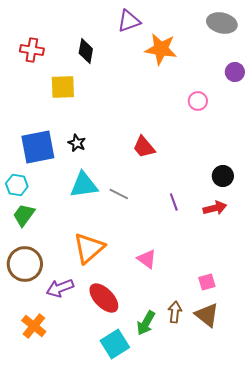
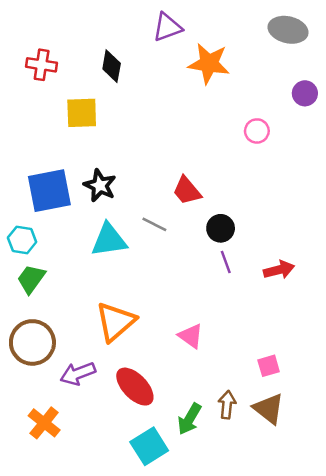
black star: (77, 143) -> (100, 185), size x1.4
black circle: (223, 176) -> (221, 228), moved
gray line: (119, 194) -> (154, 224), moved

